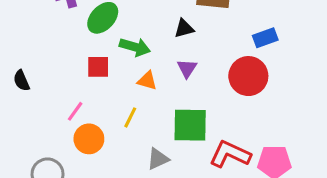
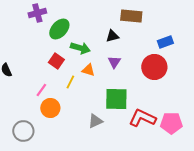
red square: (98, 67) -> (56, 61), turned 35
yellow line: (130, 117) -> (70, 82), moved

